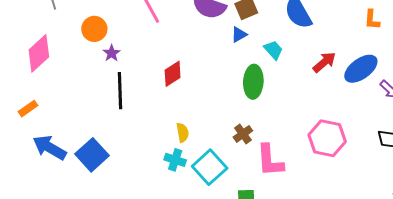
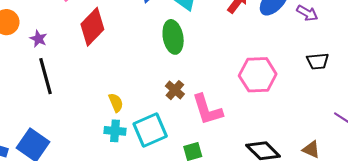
purple star: (112, 53) -> (38, 39), moved
red diamond: (173, 74) -> (92, 27), moved, size x1.4
cyan square: (210, 167) -> (150, 130), turned 32

